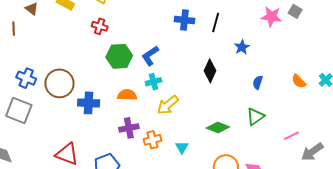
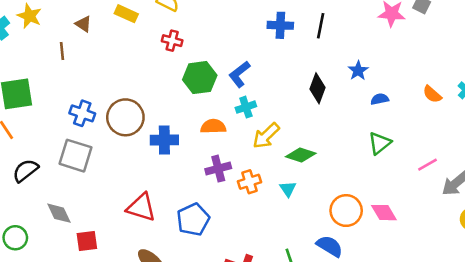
blue star: (242, 47) -> (358, 71), moved
blue semicircle: (258, 82) -> (380, 99), turned 64
green diamond: (218, 127) -> (301, 155), moved

